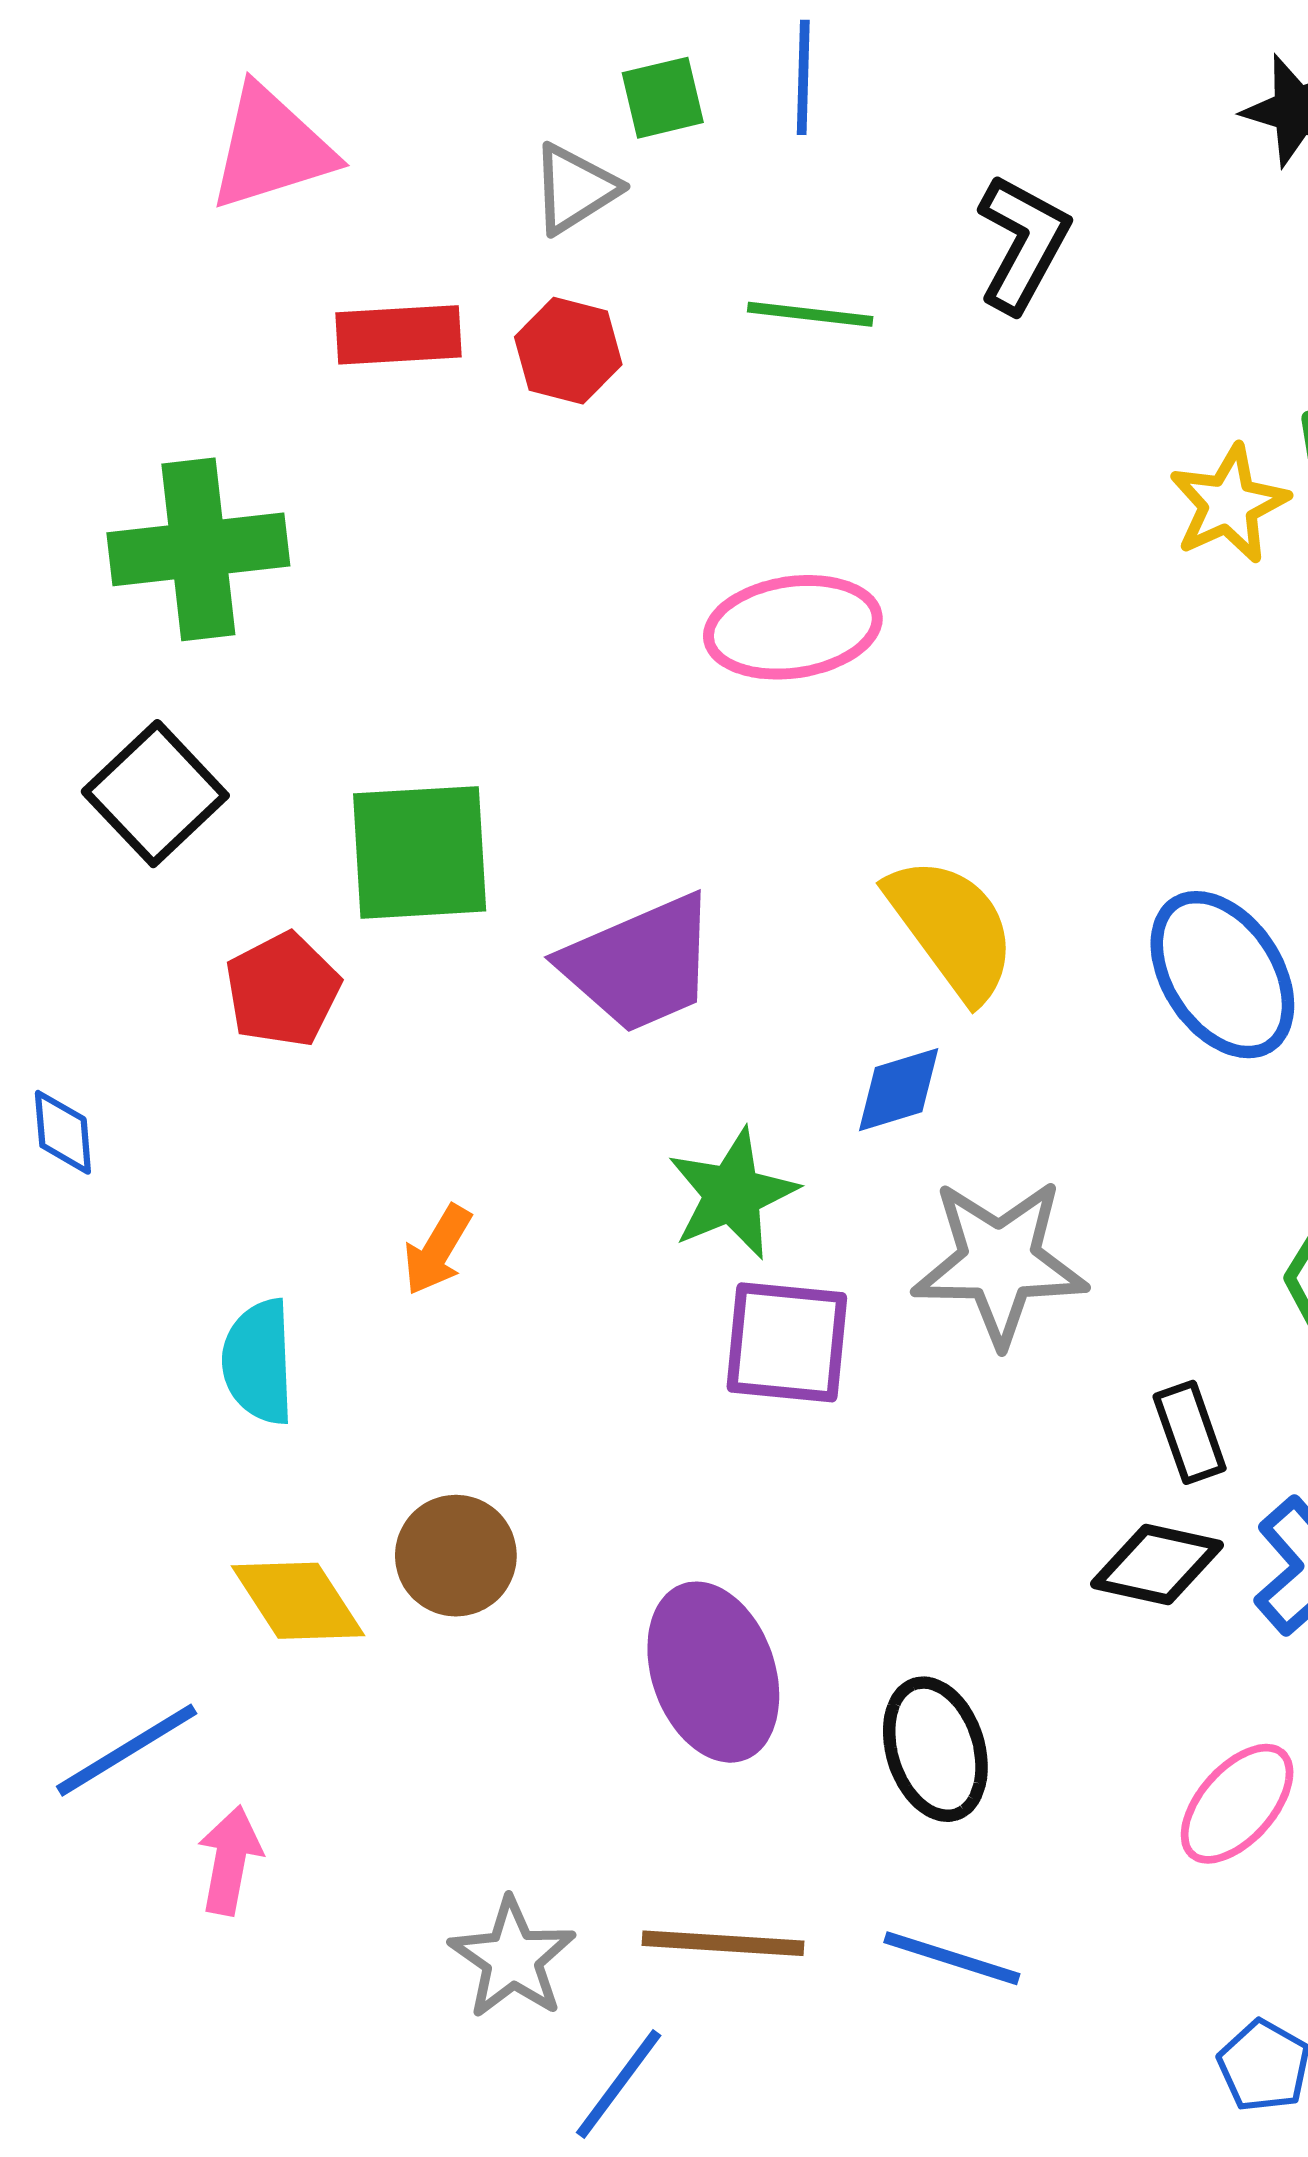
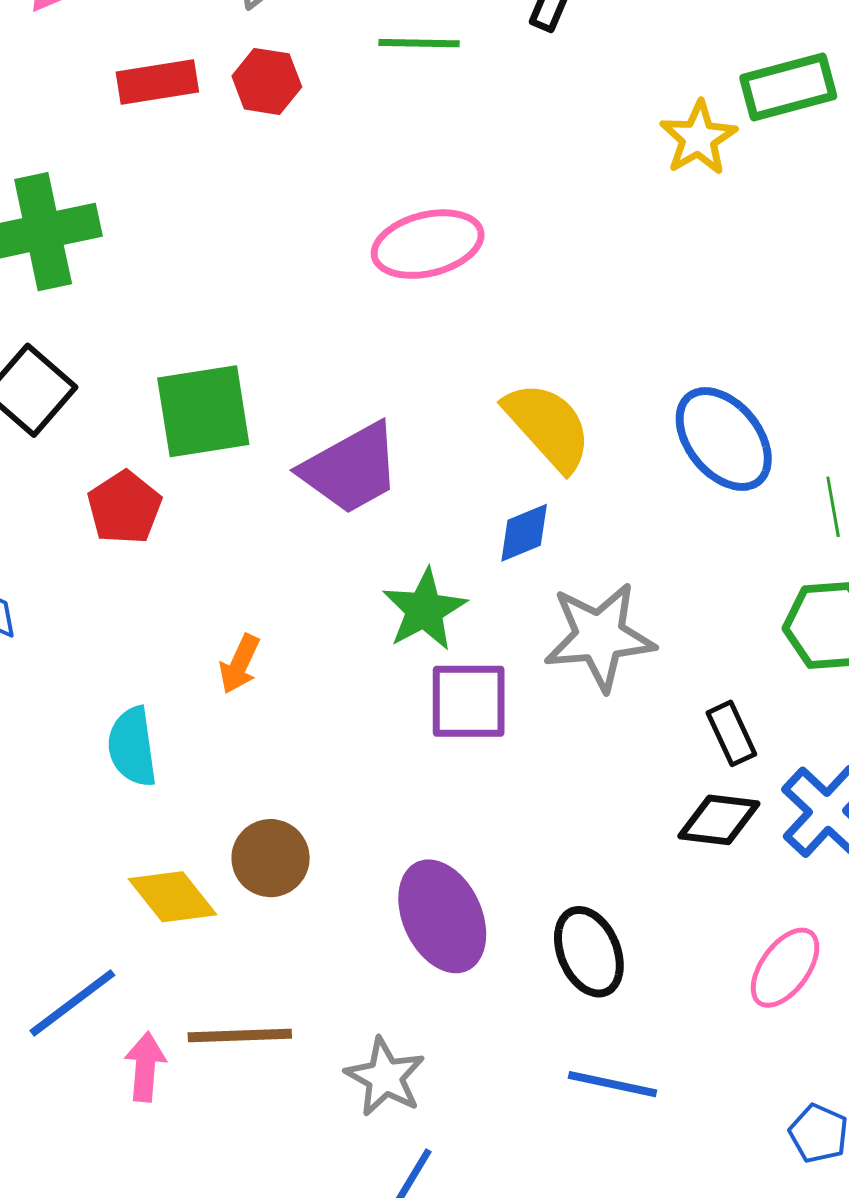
brown line: (723, 1943) -> (240, 1035), moved
gray star: (512, 1958) -> (385, 1077), moved

